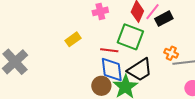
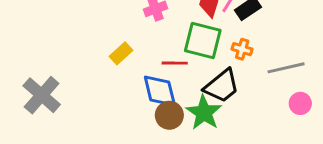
orange cross: (171, 53) -> (242, 49), moved
blue diamond: (112, 70) -> (160, 91), moved

